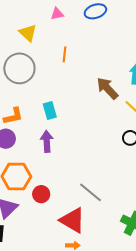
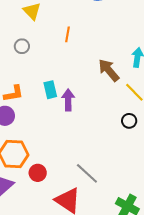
gray circle: (19, 68) -> (22, 46), size x0.5
purple arrow: (47, 141) -> (68, 100), moved

